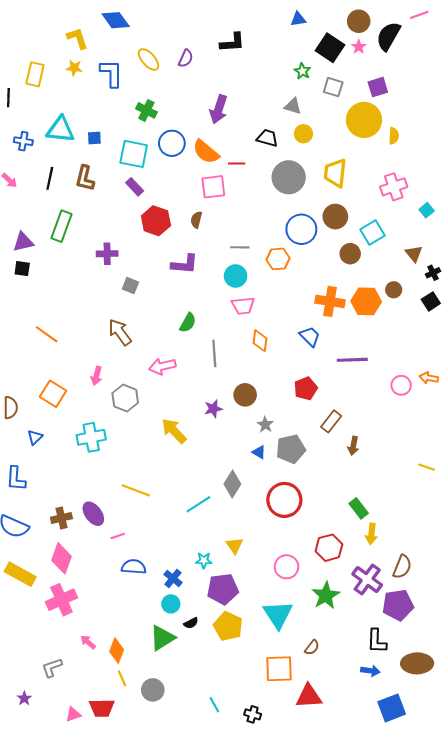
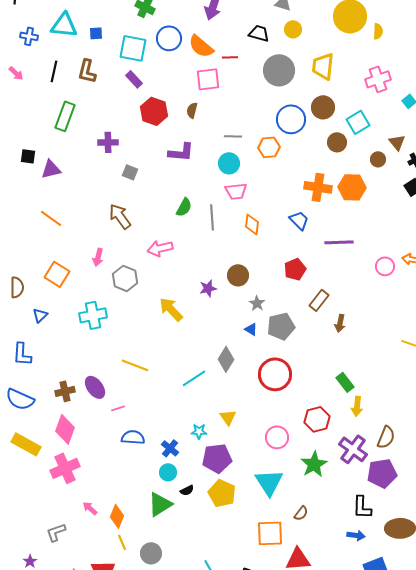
purple triangle: (23, 242) -> (51, 169), moved
brown circle: (394, 290) -> (378, 159), moved
gray line: (214, 353) -> (212, 217), moved

